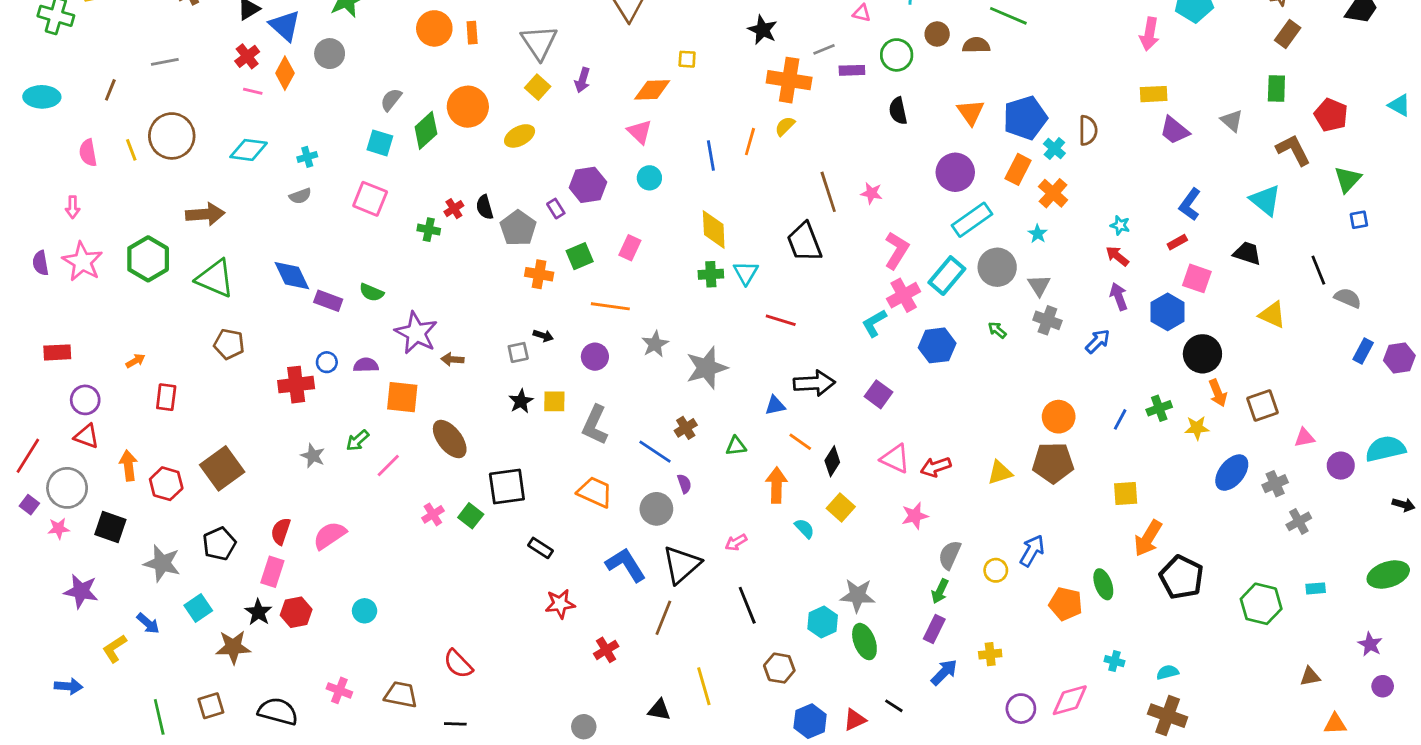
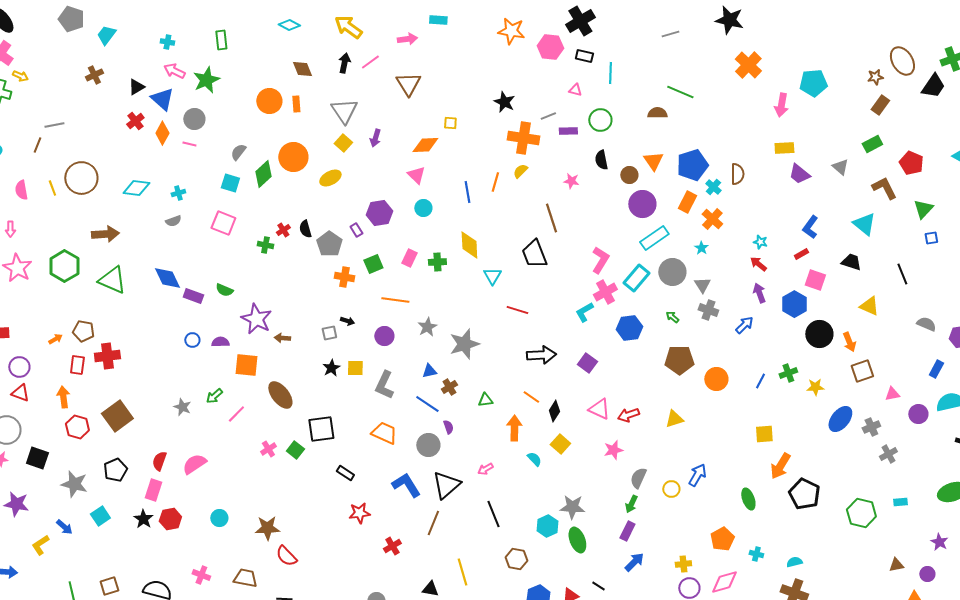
brown circle: (937, 34) -> (629, 175), moved
gray line: (165, 62) -> (54, 125), moved
green rectangle: (1276, 88) -> (872, 144), turned 60
pink line: (253, 91) -> (189, 144), moved
pink star: (871, 193) -> (571, 181), moved
green cross: (711, 274) -> (437, 262), moved
gray semicircle: (1348, 298) -> (926, 324), moved
brown pentagon: (229, 344) -> (83, 331), moved
blue rectangle: (1363, 351) -> (936, 369), moved
red cross: (296, 385) -> (107, 356), moved
orange arrow: (1218, 393) -> (849, 342), moved
blue triangle: (775, 406) -> (429, 371), moved
brown pentagon: (1053, 463) -> (679, 360), moved
orange arrow: (128, 466) -> (63, 397), moved
orange pentagon: (1066, 604) -> (722, 539), moved, turned 30
brown star: (233, 647) -> (267, 528), moved
yellow cross: (990, 654) -> (683, 564), moved
purple circle: (1383, 686) -> (927, 574), moved

